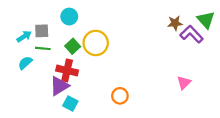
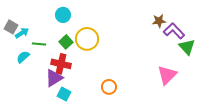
green triangle: (206, 20) -> (187, 47), moved
gray square: (42, 31) -> (11, 27), moved, turned 32
pink triangle: (184, 83) -> (167, 75), size x1.5

